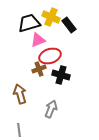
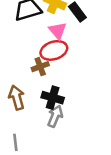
pink triangle: (38, 40) -> (58, 31), moved, turned -49
black cross: (61, 75) -> (53, 98), moved

